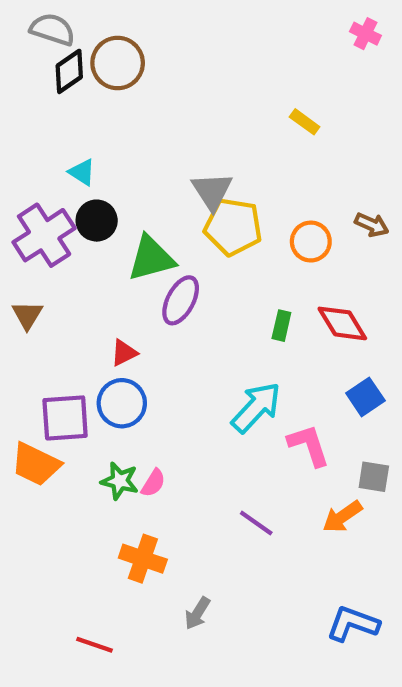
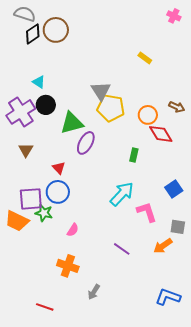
brown triangle: (27, 315) -> (26, 150), moved
red diamond: (342, 323) -> (161, 134), moved
red triangle: (124, 353) -> (59, 168), turned -48
green star: (120, 481) -> (44, 213), moved

